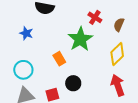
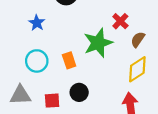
brown semicircle: (119, 25) -> (138, 39), moved
cyan circle: (23, 70) -> (37, 61), moved

